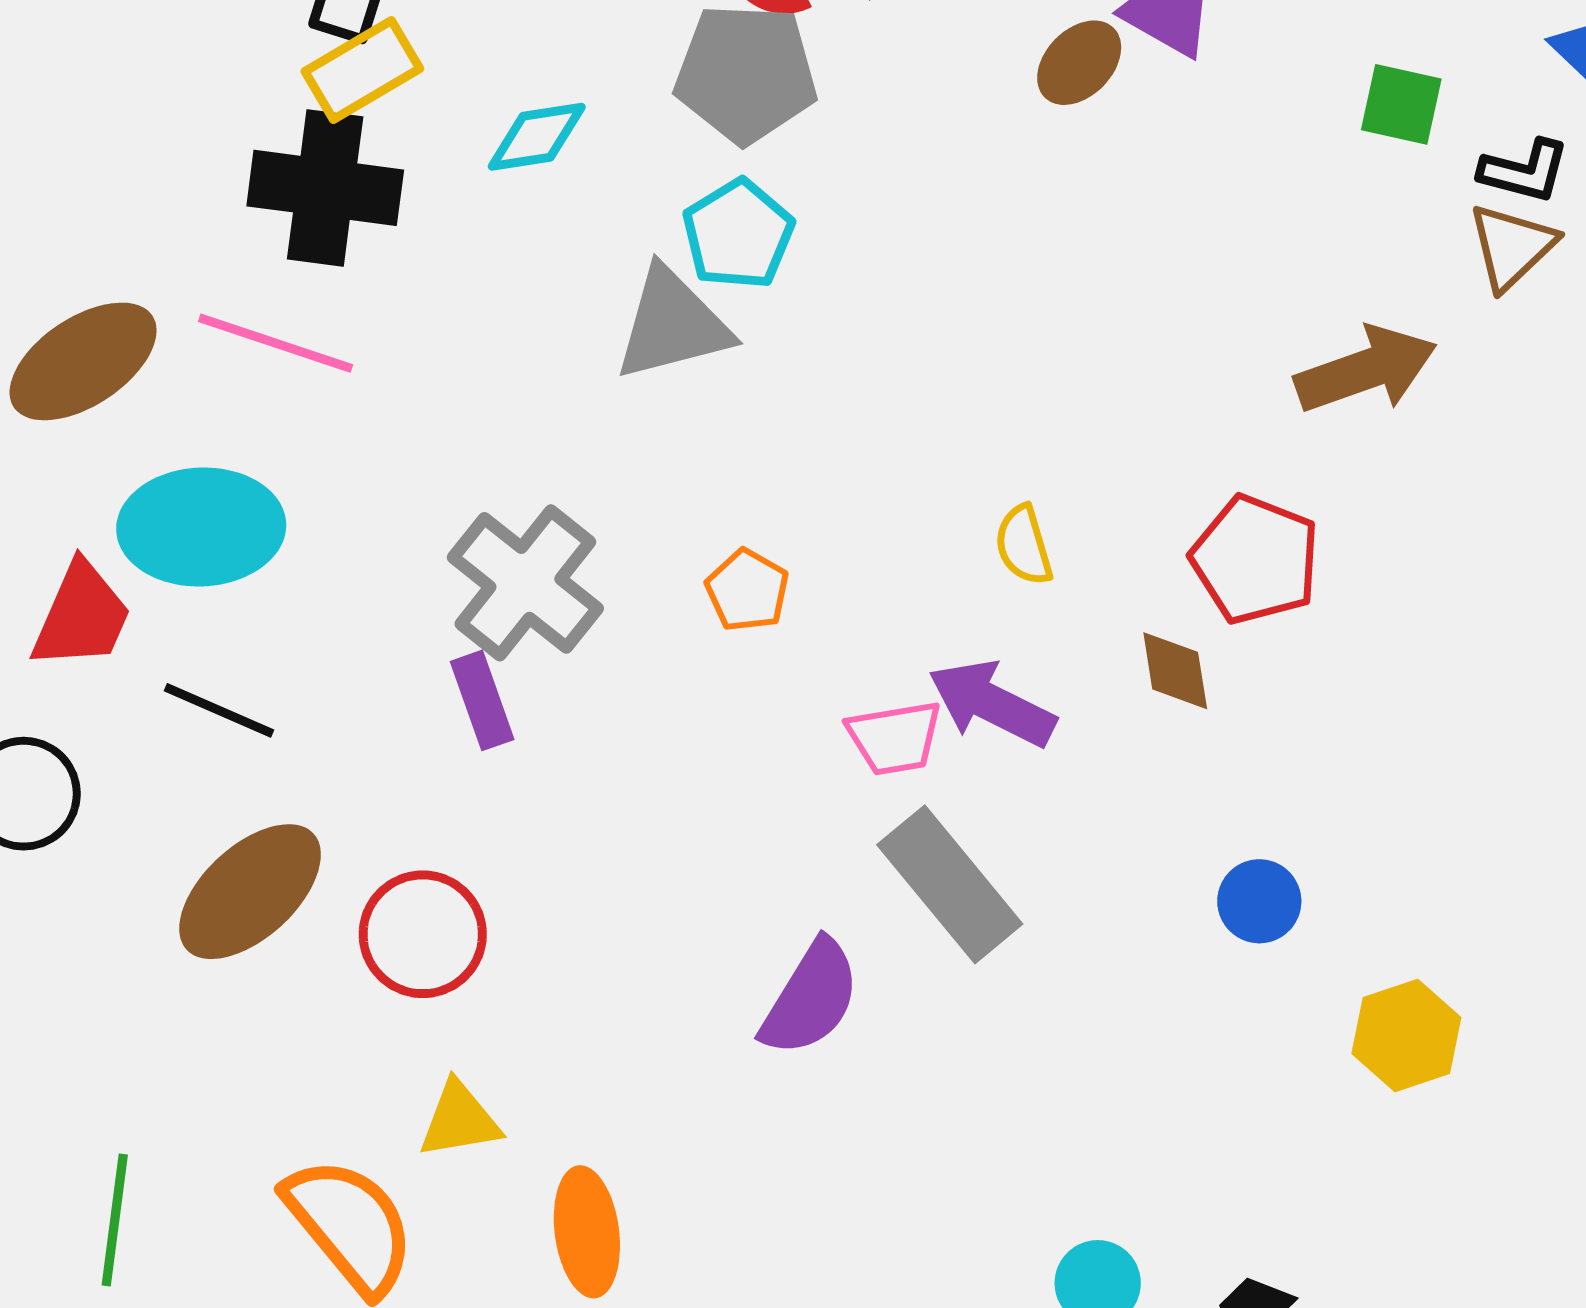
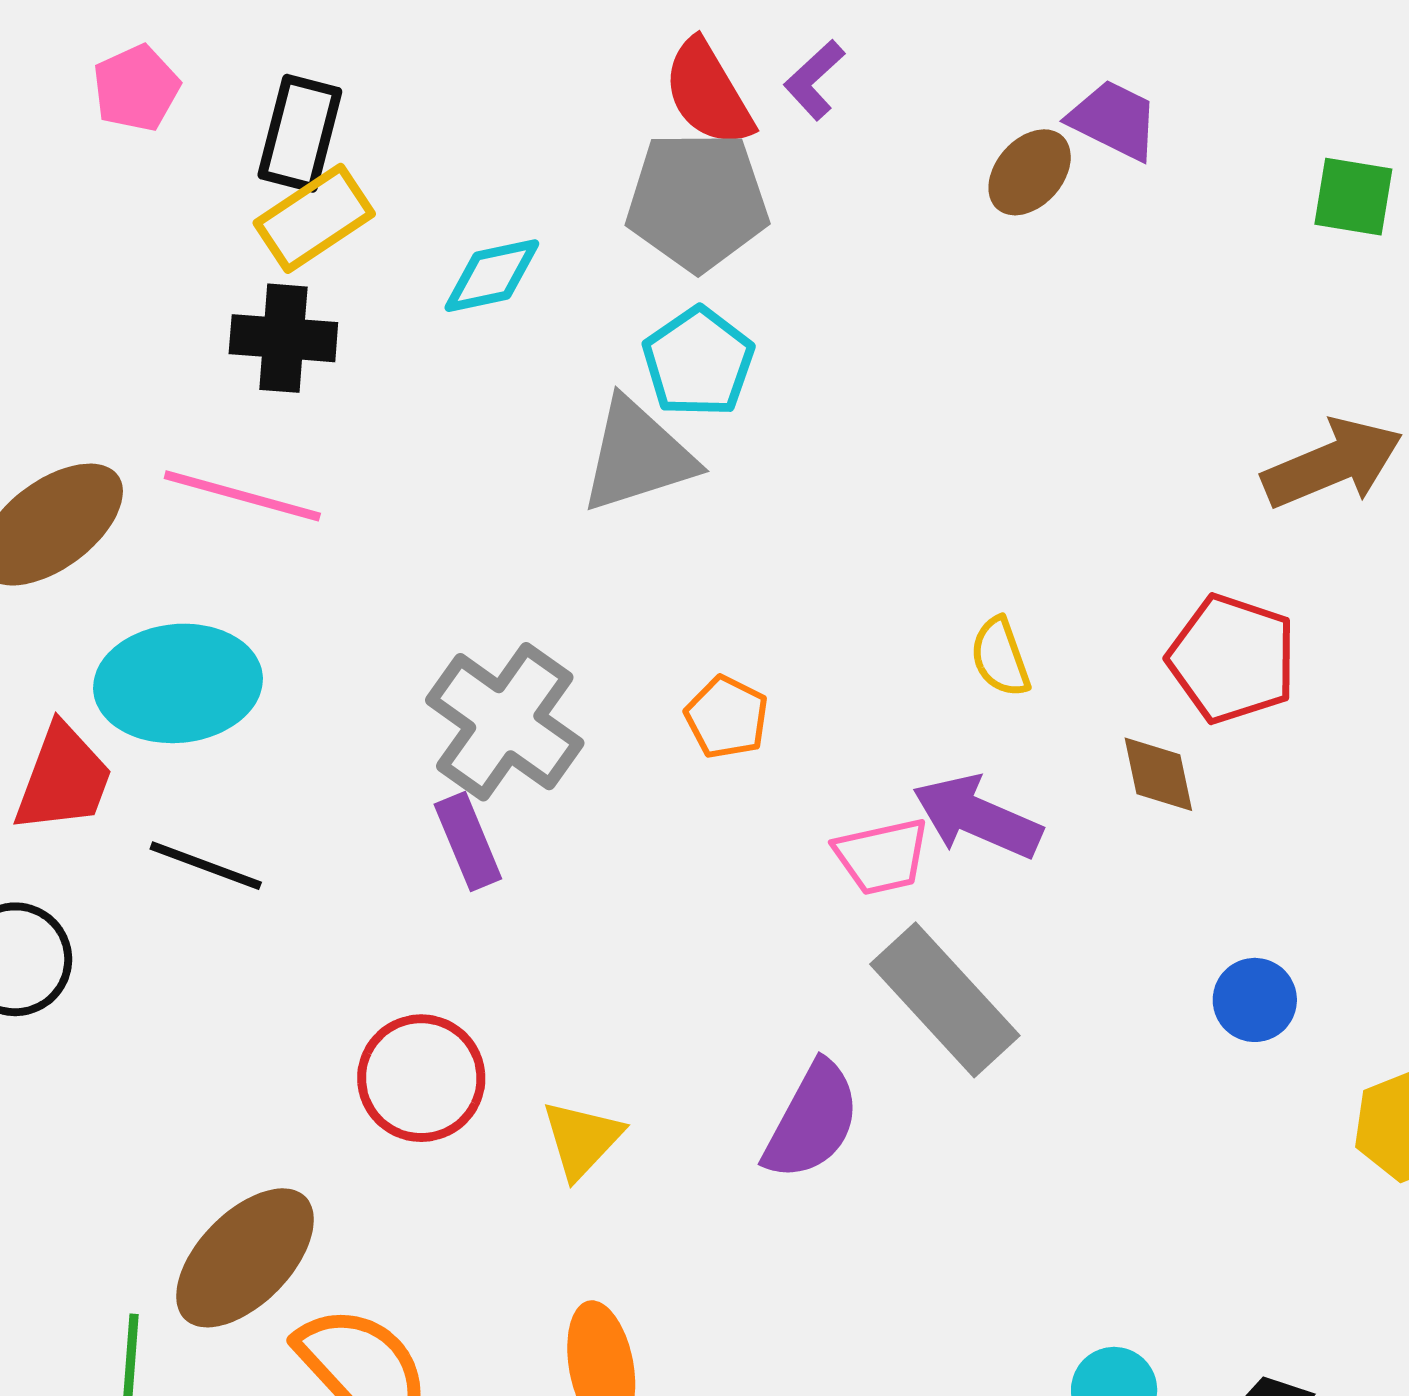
black cross: (325, 188) -> (283, 338), size x0.7
brown ellipse: (250, 892) -> (245, 1258), moved
yellow triangle: (459, 1120) -> (582, 1139), moved, turned -34

